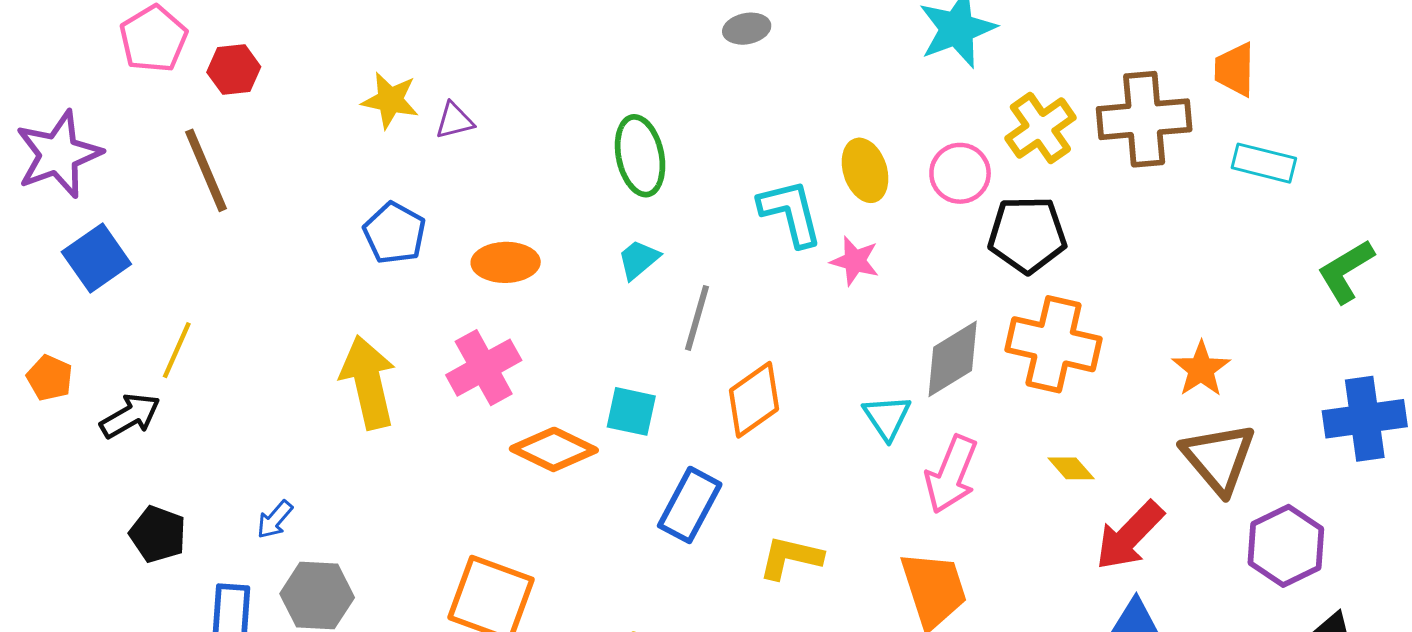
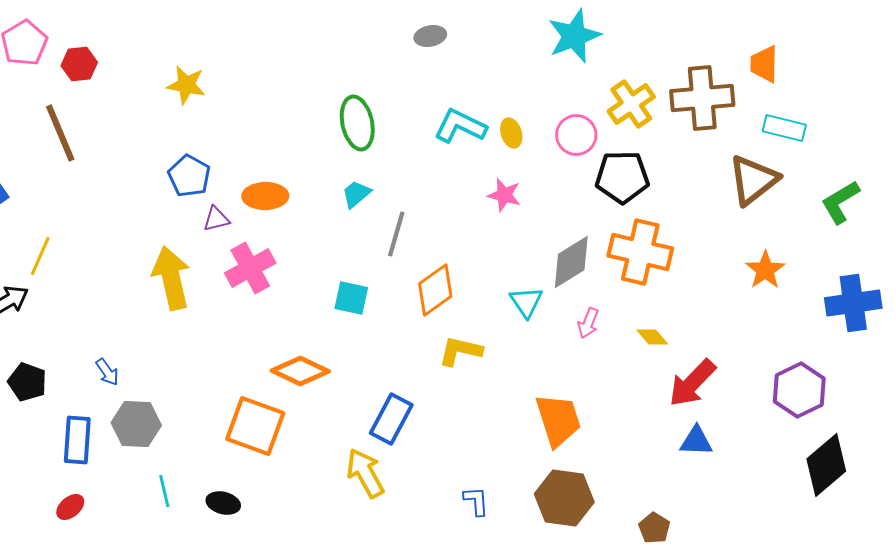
purple triangle: (454, 121) -> (216, 219), moved
yellow ellipse: (865, 170) -> (511, 133), size x0.7
cyan L-shape: (791, 213) -> (460, 126), moved, turned -50
orange star: (1201, 369) -> (765, 270), moved
orange diamond: (554, 449) -> (300, 371), moved
brown triangle: (1219, 458) -> (753, 180), moved, turned 32
pink arrow: (951, 474) -> (588, 323), moved, size x0.6
blue rectangle: (690, 505) -> (391, 419), moved
blue arrow: (275, 520) -> (107, 372), turned -76
yellow L-shape: (791, 558) -> (460, 351), moved

